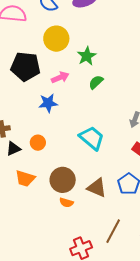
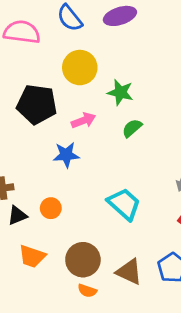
green star: (87, 56) -> (120, 92), turned -30

